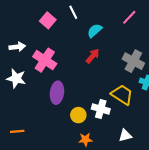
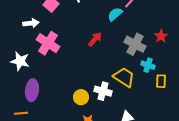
cyan semicircle: (95, 31) -> (115, 14), moved
white arrow: (17, 47) -> (31, 23), moved
purple ellipse: (57, 93) -> (32, 90), moved

